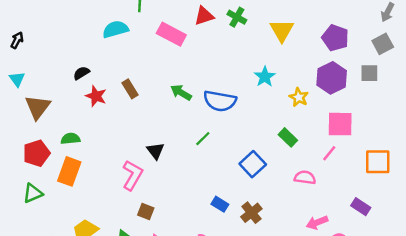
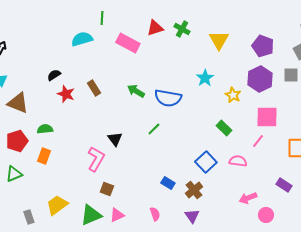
brown triangle: (38, 107) -> (18, 103), turned -45
blue square: (253, 164) -> (206, 162), moved
orange rectangle: (69, 171) -> (44, 156), size x0.7

